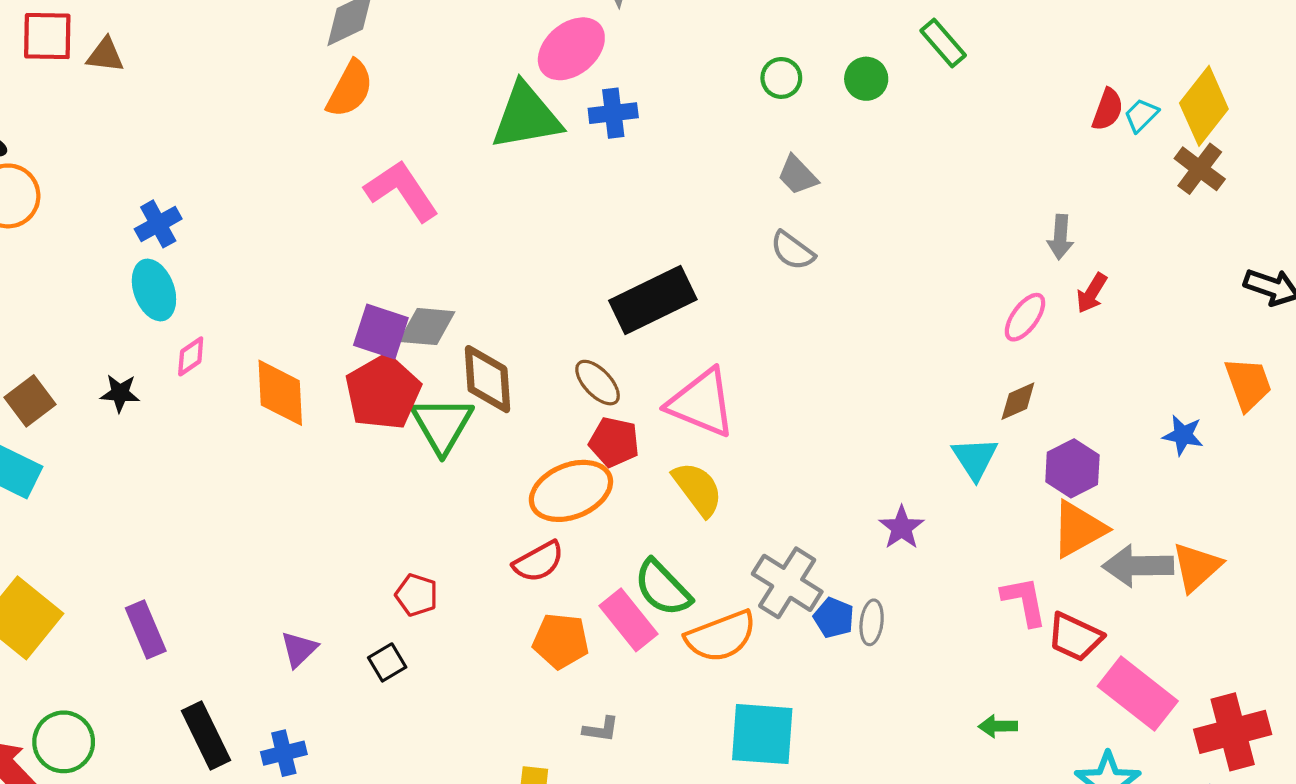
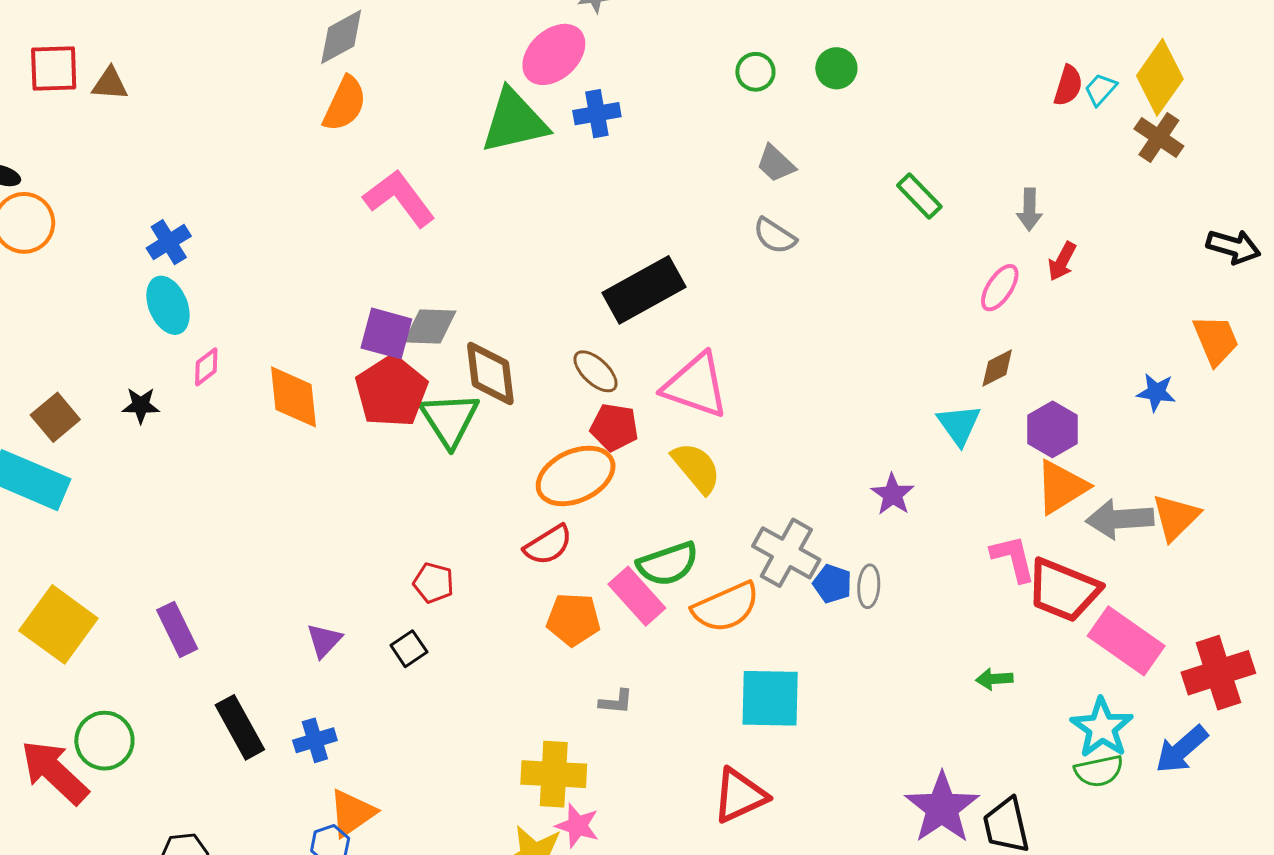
green rectangle: (943, 43) -> (919, 196), moved
green semicircle: (663, 588) -> (668, 564), turned -62
red trapezoid: (1075, 637) -> (1063, 590), size x1.4

